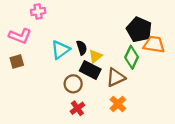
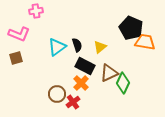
yellow triangle: (95, 56) -> (100, 47), moved
green diamond: (132, 57) -> (123, 83), moved
brown circle: (73, 84) -> (57, 94), moved
orange cross: (118, 104) -> (81, 83), moved

